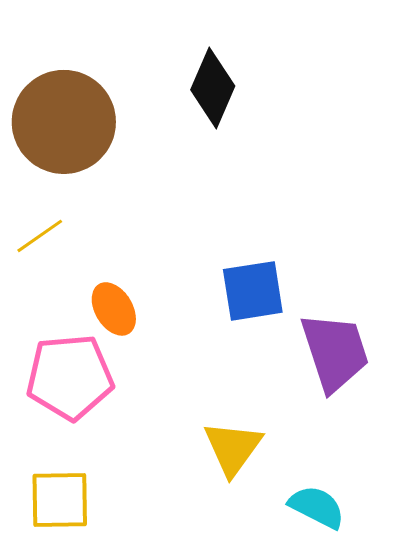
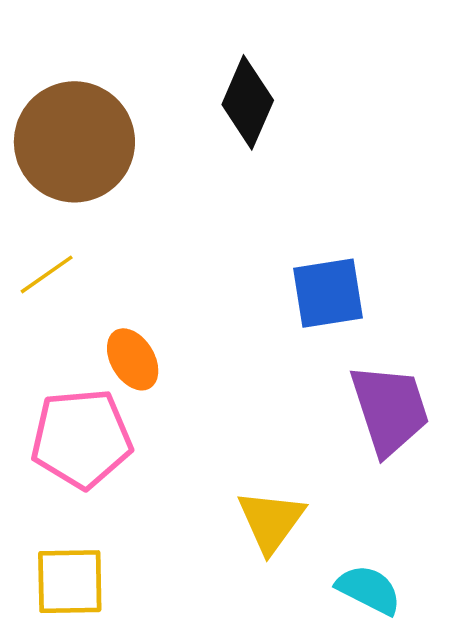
blue square: (253, 291) -> (328, 293), moved

